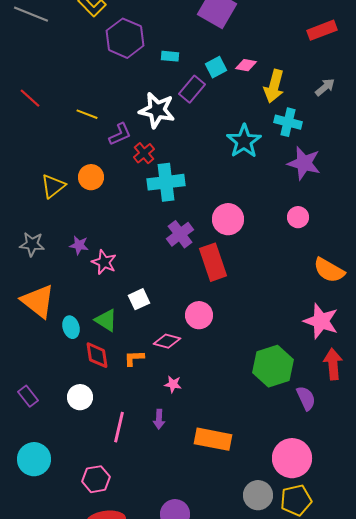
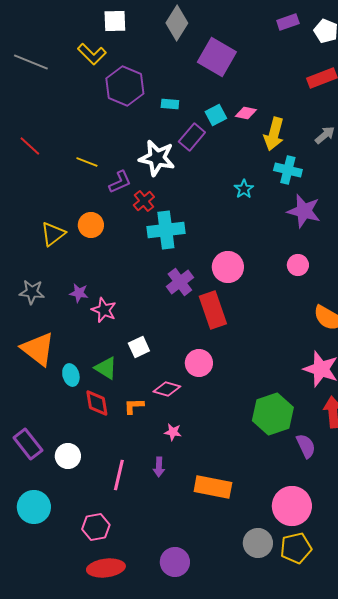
cyan star: (244, 141) -> (244, 189), size x0.6
purple rectangle: (28, 396) -> (28, 444), size x1.4
white circle: (80, 397) -> (68, 456), moved

